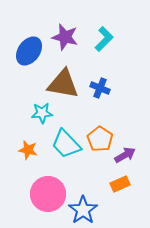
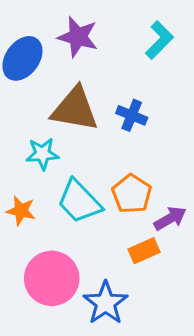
cyan L-shape: (104, 39) -> (159, 40), moved
orange rectangle: (120, 184) -> (144, 251), moved

